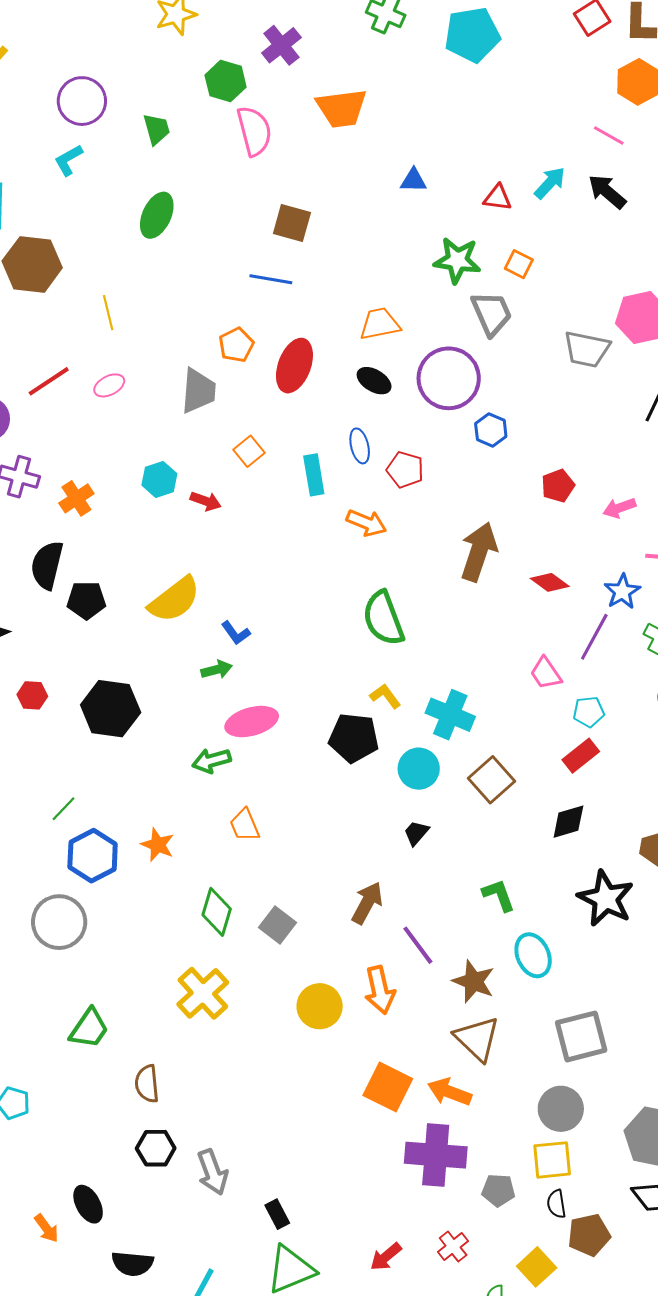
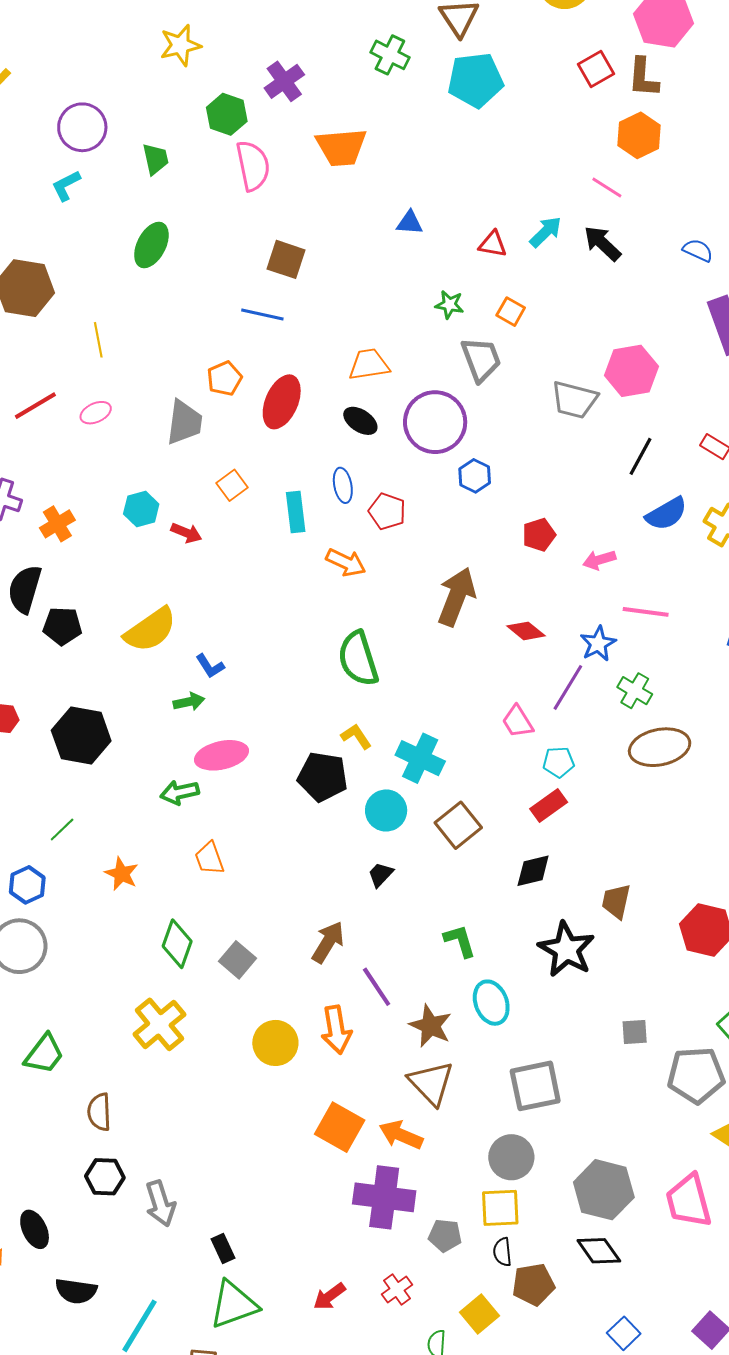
green star: (457, 260) -> (449, 305), size x0.6
green line: (63, 809) -> (62, 829), moved
blue hexagon: (93, 856) -> (27, 885), moved, size x0.7

